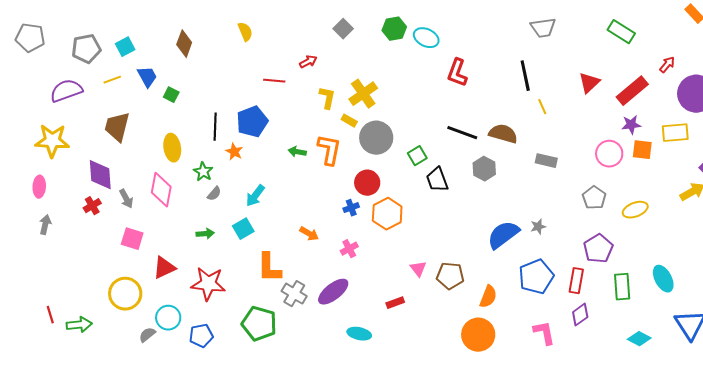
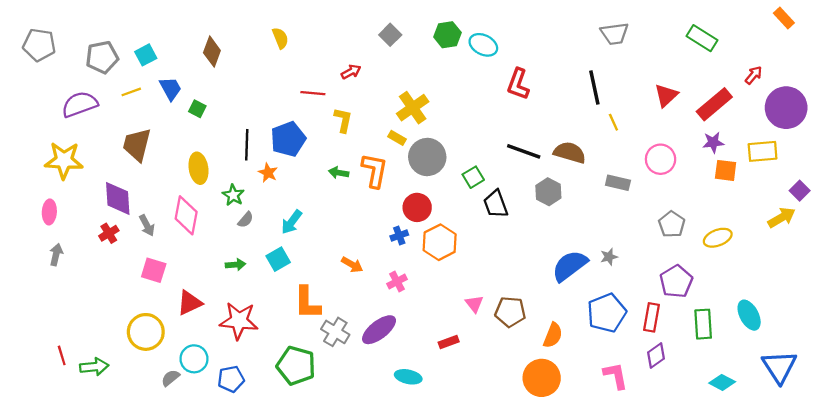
yellow L-shape: (327, 98) -> (343, 120), moved
pink circle: (609, 154) -> (661, 159), moved

